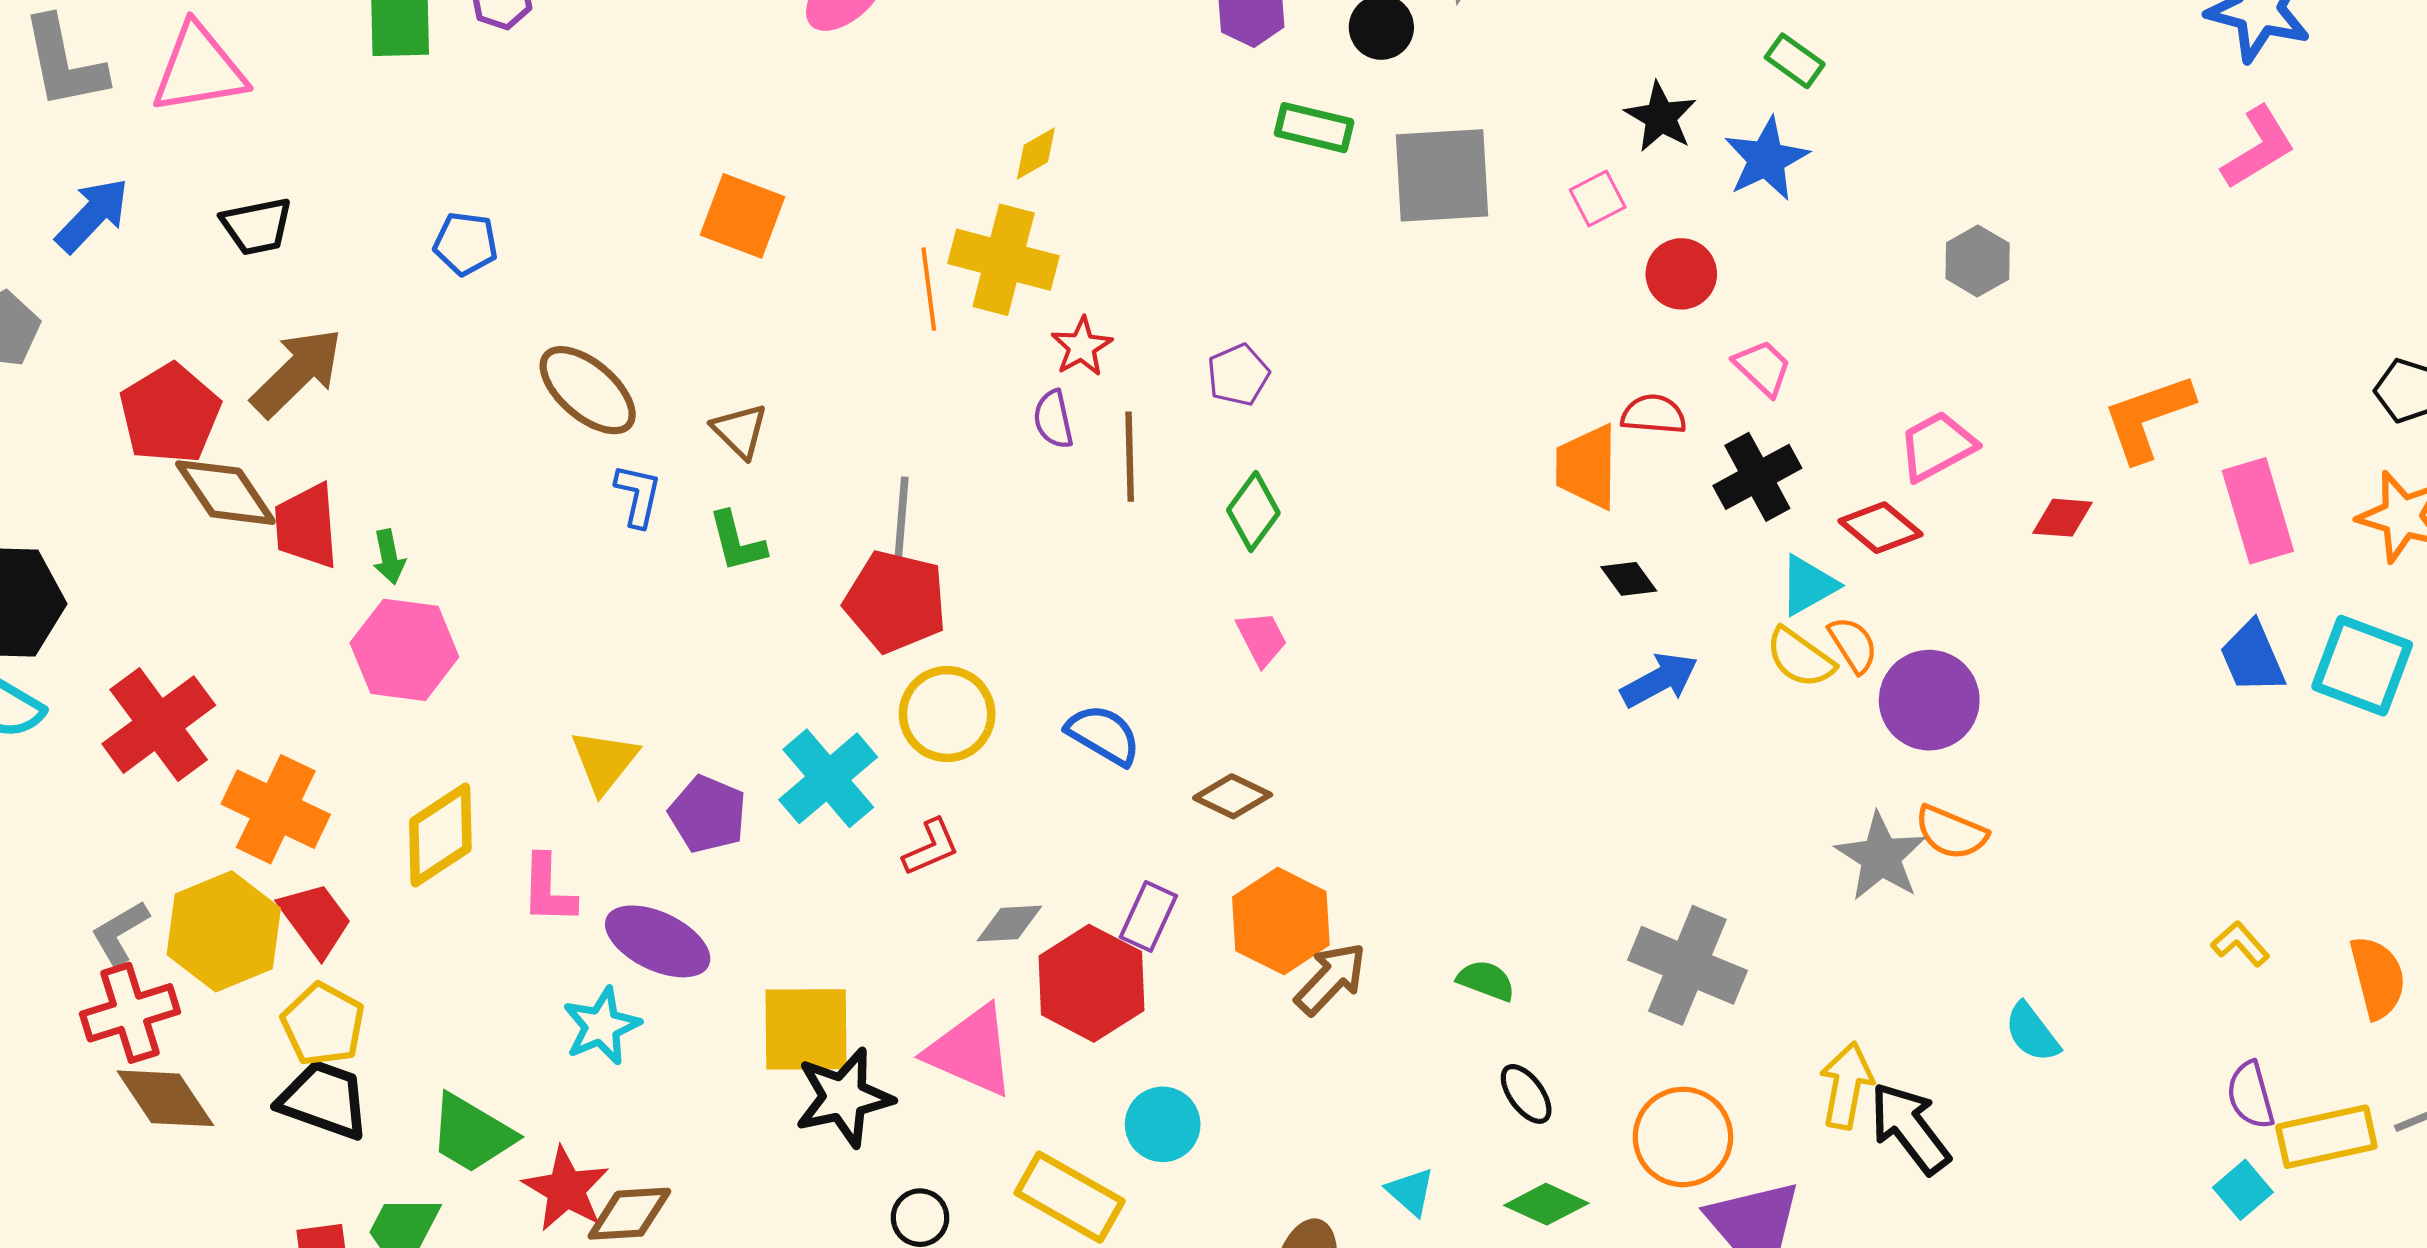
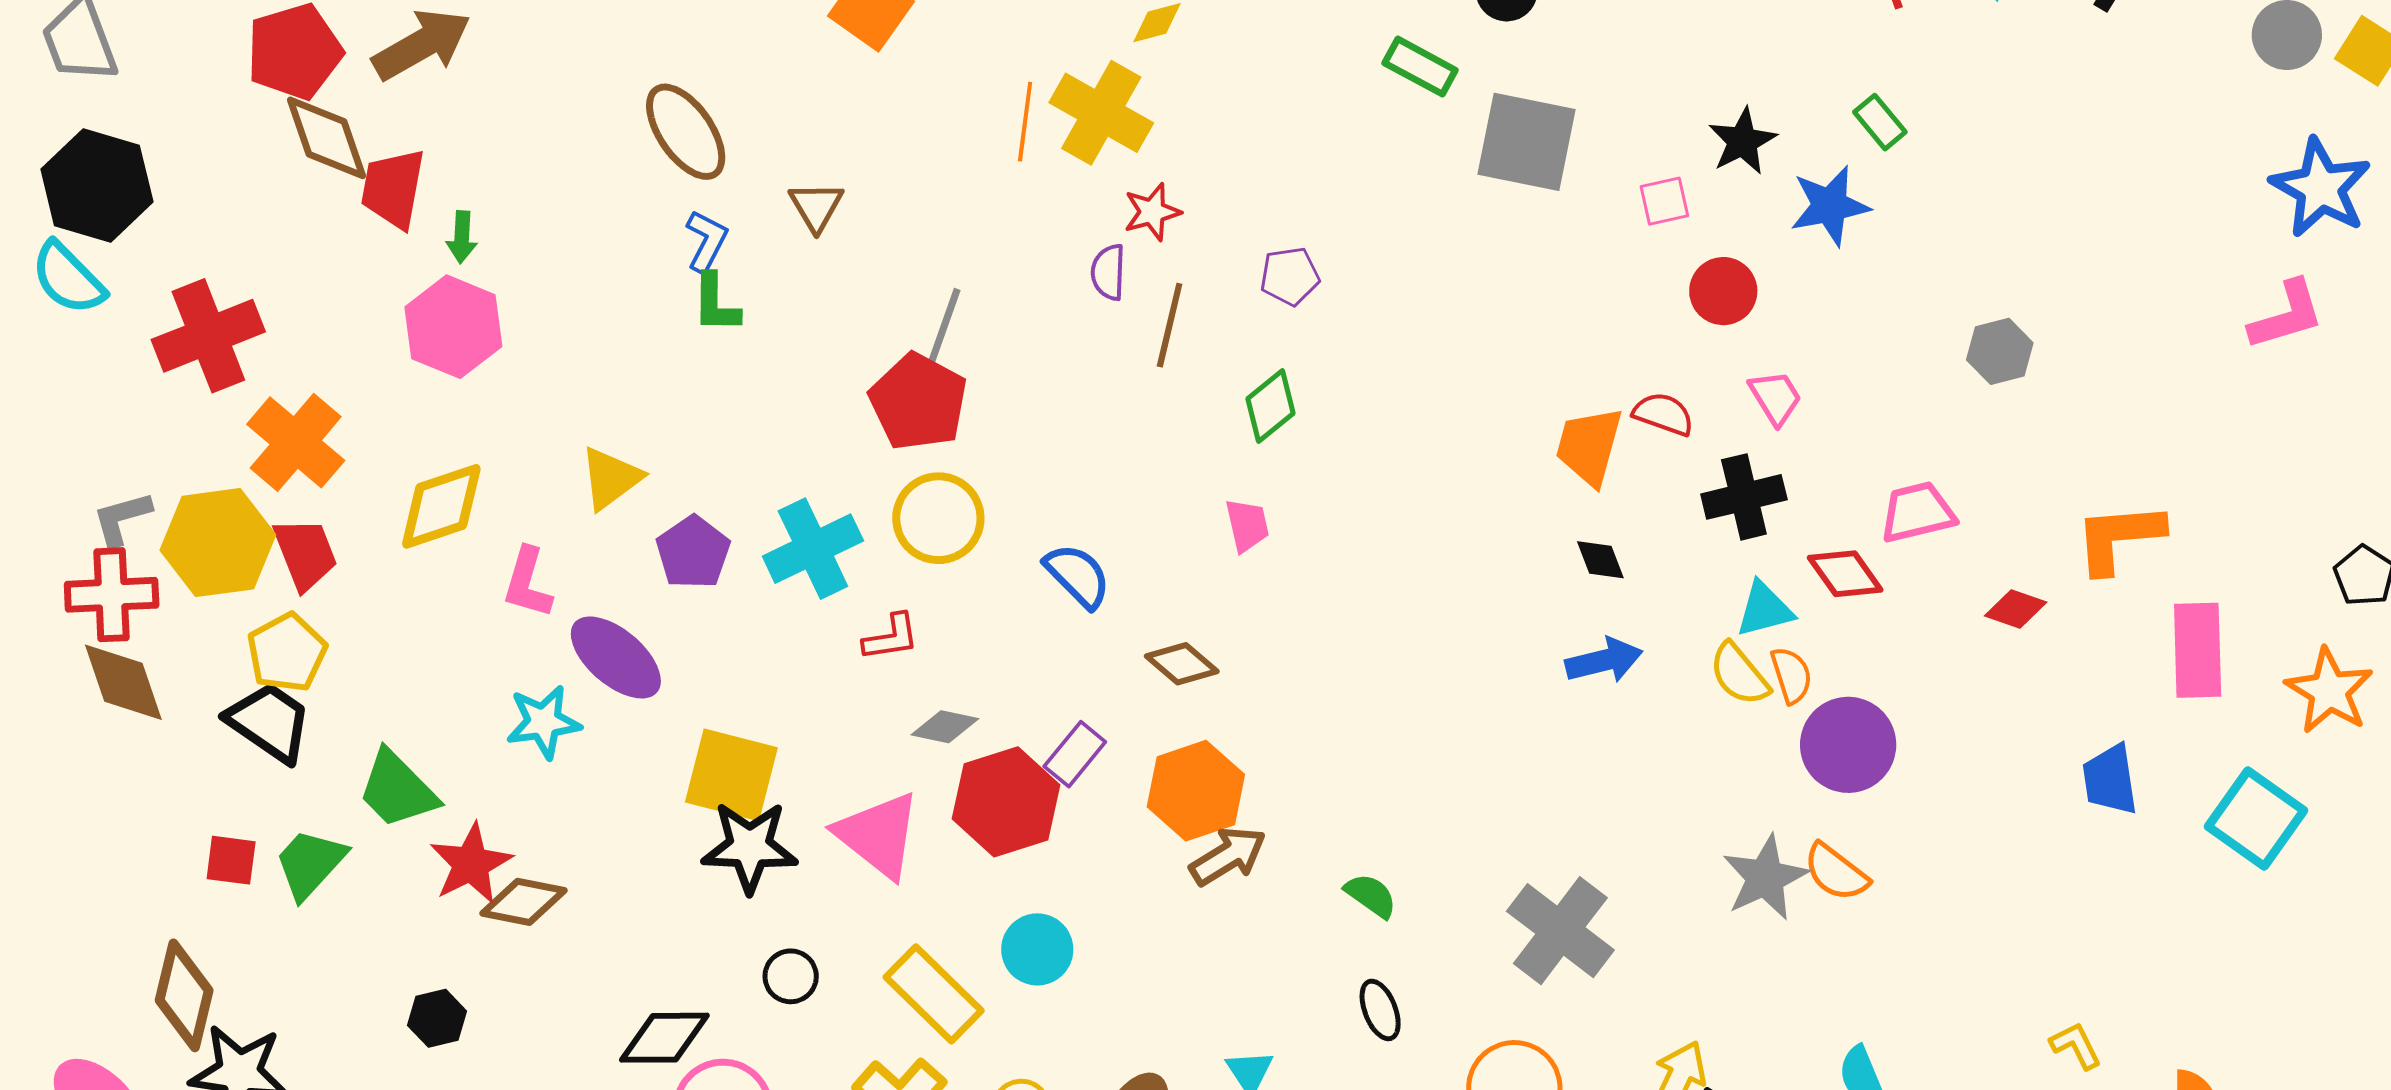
green L-shape: (737, 542) -> (716, 303), moved
blue trapezoid: (2252, 657) -> (2110, 780), moved

